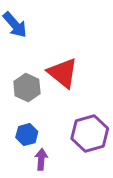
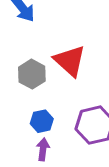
blue hexagon: (27, 135) -> (42, 121), moved

